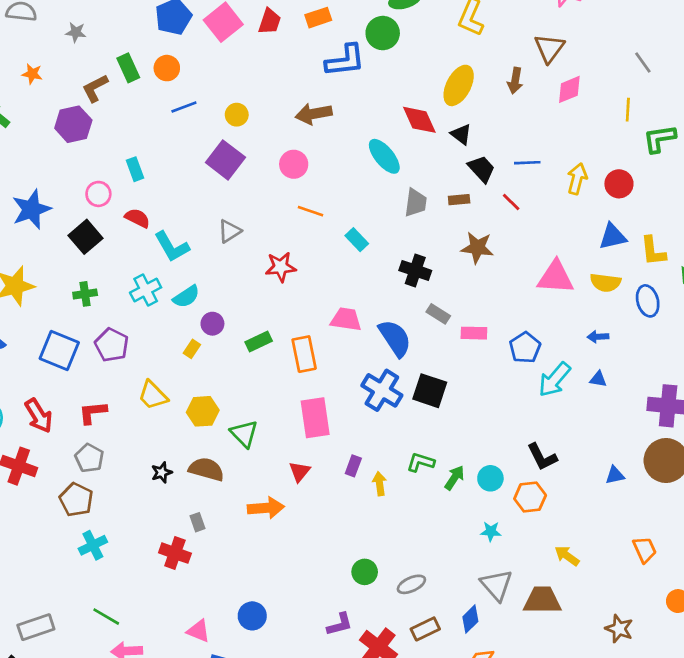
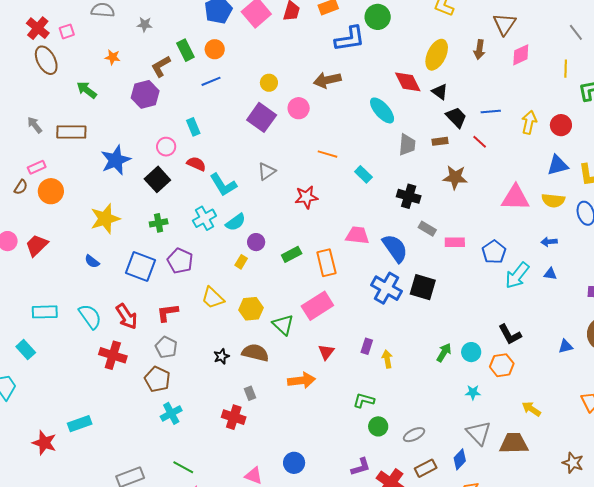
blue line: (184, 107) -> (211, 81), moved
pink circle: (294, 164) -> (299, 108), moved
pink rectangle: (315, 418) -> (317, 306), moved, turned 68
green L-shape: (421, 462) -> (364, 400), moved

